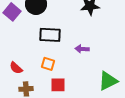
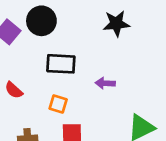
red semicircle: (16, 68) -> (14, 90), moved

